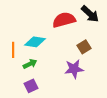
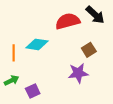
green arrow: (30, 64) -> (12, 80), moved

